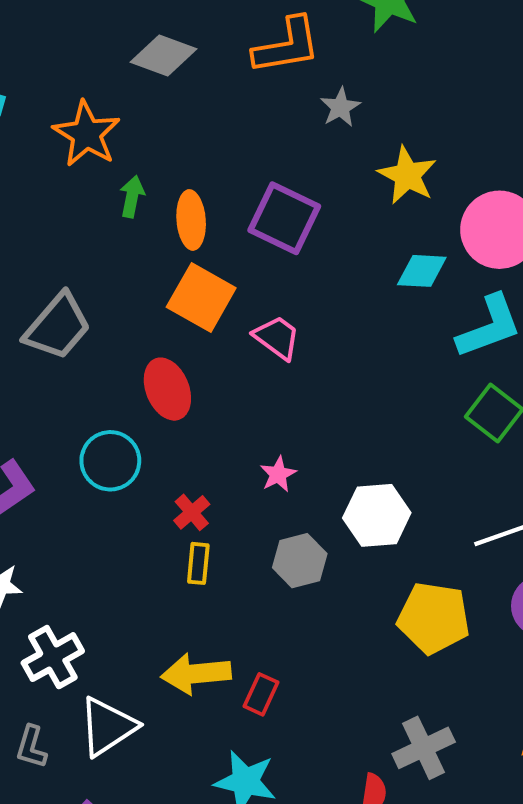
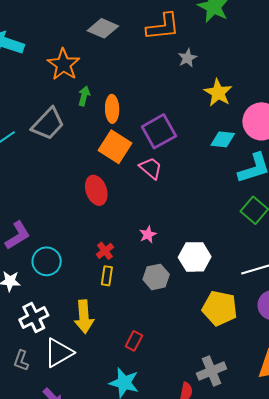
purple square: (284, 218) -> (159, 131), moved, turned 32
gray trapezoid: (58, 327) -> (48, 124), moved
cyan circle: (110, 461) -> (47, 261), moved
yellow arrow: (196, 674) -> (84, 317), moved, turned -92

